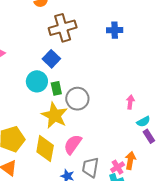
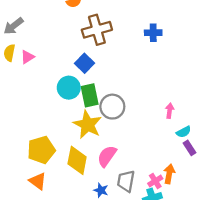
green rectangle: (56, 88) -> (90, 95), size x1.5

